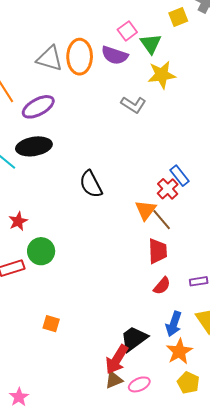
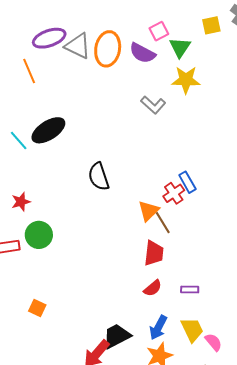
purple ellipse: (38, 107) -> (49, 38), moved
black ellipse: (34, 146) -> (48, 130), turned -32

